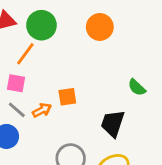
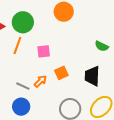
pink square: (16, 83) -> (44, 51), moved
orange square: (67, 97) -> (61, 73), moved

